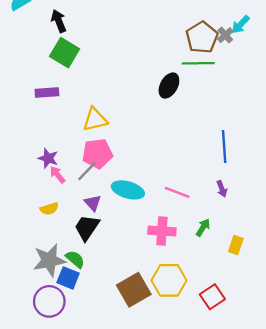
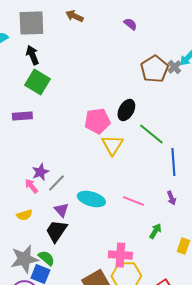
green line: (198, 63) -> (151, 134), moved, turned 40
yellow triangle: (95, 120) -> (112, 145), moved, turned -45
pink pentagon: (97, 154) -> (97, 121), moved
purple star: (48, 158) -> (40, 172), moved, turned 30
pink cross: (162, 231) -> (120, 255), moved

